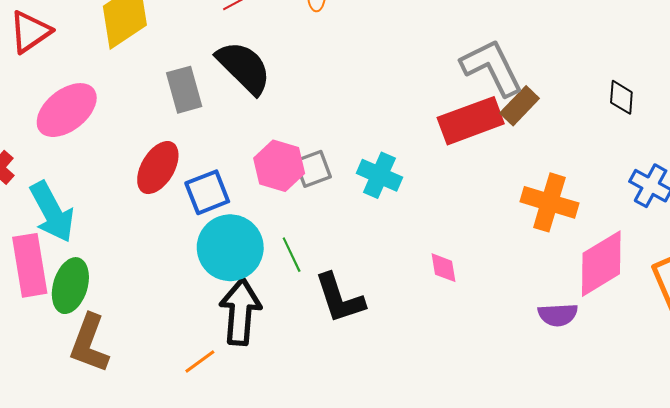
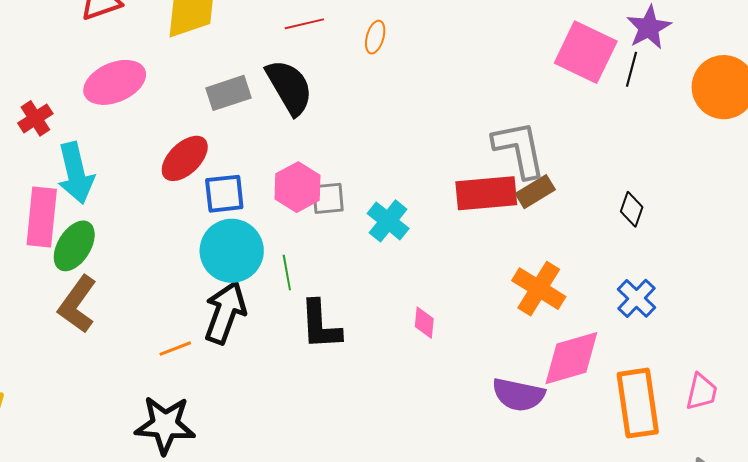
gray rectangle: (184, 90) -> (229, 93), turned 72
purple semicircle: (558, 315) -> (518, 395), size x1.4

